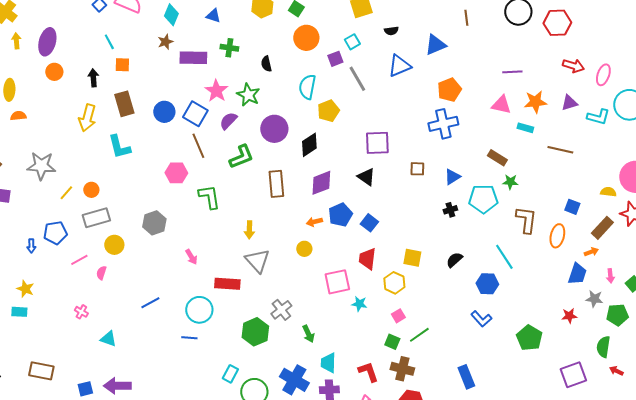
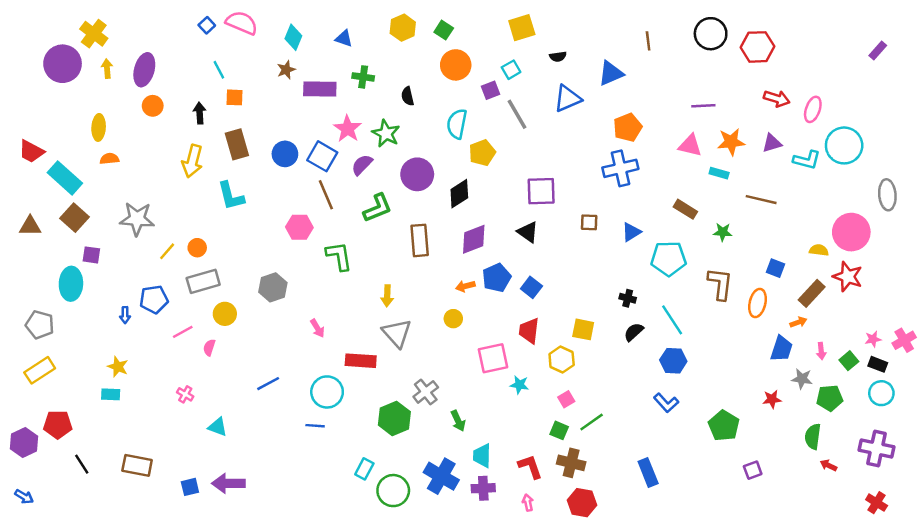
green star: (510, 182) -> (723, 232), moved
black cross: (450, 210) -> (628, 298), moved, turned 32
cyan line: (504, 257) -> (672, 320), moved
purple square: (573, 375) -> (753, 470), moved, size x0.6

